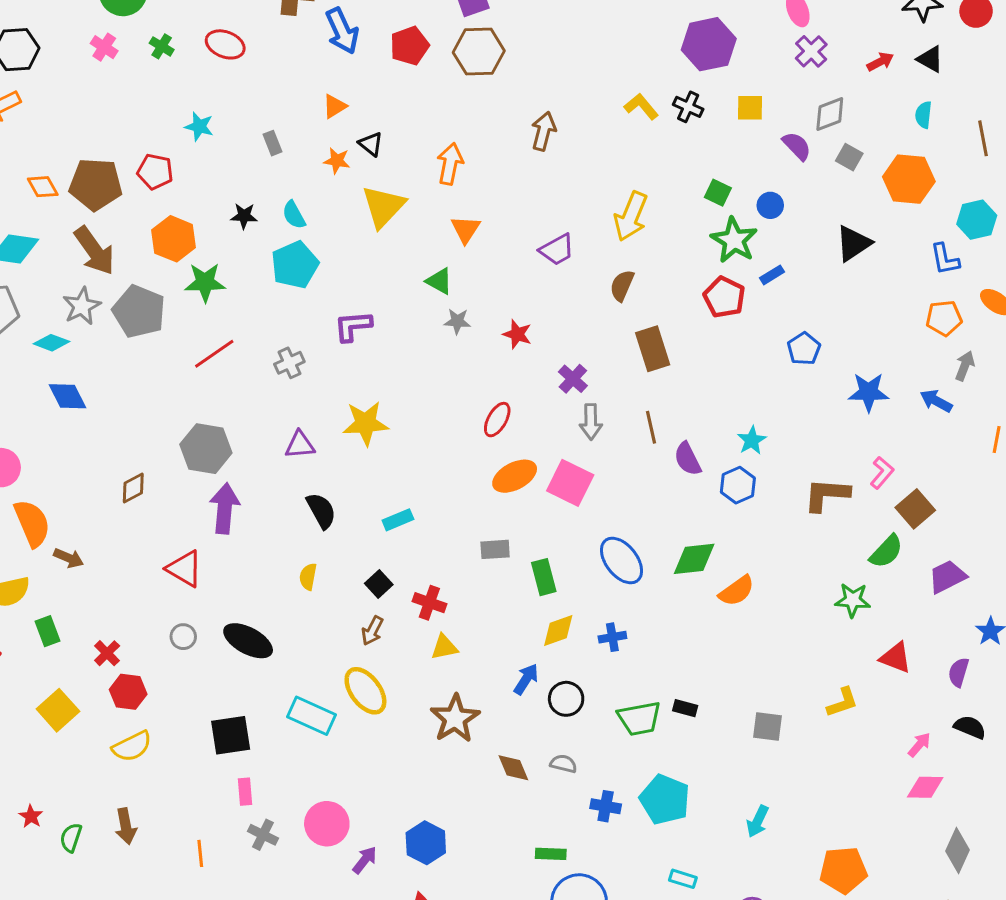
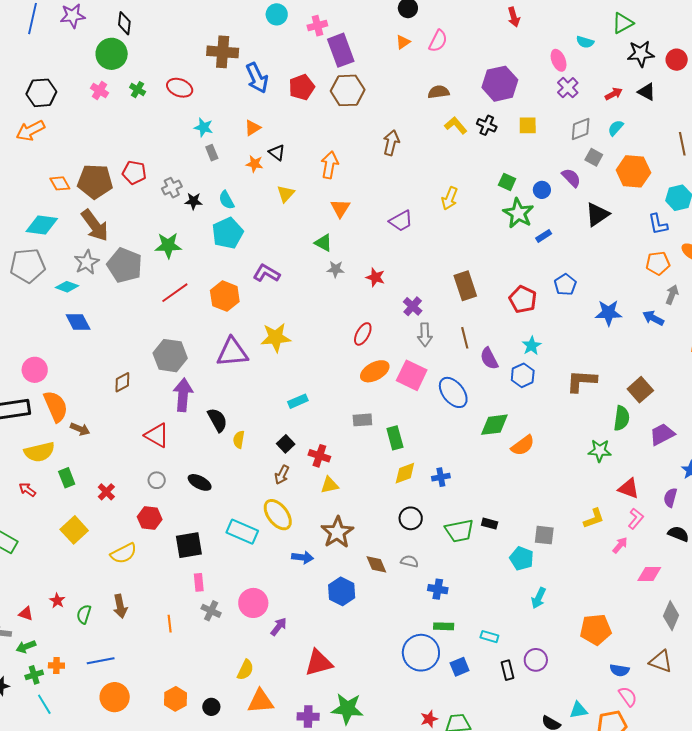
cyan semicircle: (923, 115) -> (616, 128), moved, turned 36
cyan star: (199, 126) -> (204, 127), moved
purple semicircle: (797, 146) -> (571, 178), moved
yellow triangle: (383, 206) -> (286, 194), size x0.6
yellow arrow: (631, 216) -> (450, 198), size x0.7
orange hexagon: (174, 239) -> (225, 296), moved
brown semicircle: (622, 286) -> (439, 92), moved, turned 60
red pentagon: (724, 297) -> (523, 299), moved
purple L-shape: (353, 326) -> (266, 273), turned 36
gray cross: (289, 363) -> (172, 188), moved
purple triangle: (300, 445) -> (232, 352), size x1.6
pink L-shape: (882, 473) -> (636, 519), moved
black semicircle: (321, 511) -> (217, 420), moved
green semicircle: (886, 552) -> (622, 418), turned -35
blue ellipse: (622, 561) -> (453, 392), moved
black ellipse: (248, 641) -> (200, 482), size x0.7
blue arrow: (526, 679) -> (303, 557), moved, turned 65
red hexagon: (128, 692) -> (150, 518), moved
pink arrow: (919, 745) -> (620, 545), moved
cyan pentagon: (665, 800) -> (522, 558), moved, size x0.7
blue hexagon: (426, 843) -> (342, 591), moved
green rectangle: (551, 854) -> (444, 626), moved

